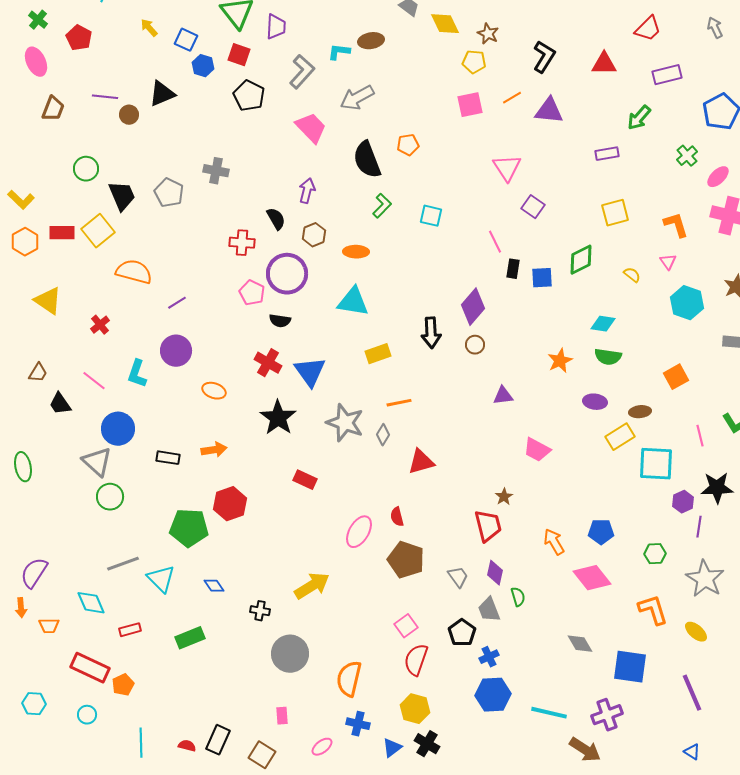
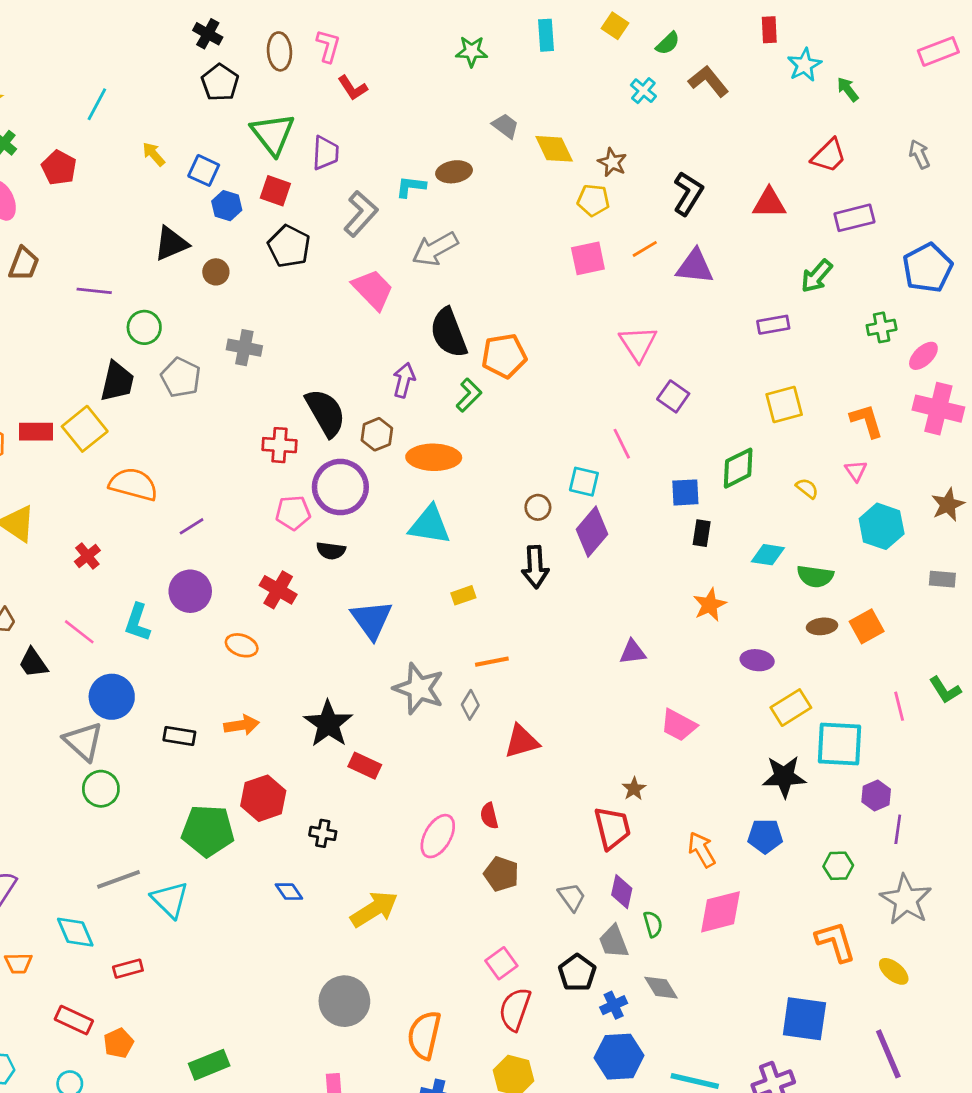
purple line: (105, 97) -> (94, 291), moved
brown circle: (129, 115) -> (216, 272), moved
orange pentagon: (408, 145) -> (504, 356), moved, size x1.5
green cross: (687, 156) -> (882, 327), turned 30
green circle: (86, 169) -> (144, 327), moved
purple arrow: (307, 191) -> (404, 380), moved
black trapezoid: (122, 196) -> (117, 382), turned 36
cyan square: (431, 216) -> (584, 482), moved
black semicircle: (276, 219) -> (325, 413), size x1.6
orange ellipse: (356, 252) -> (434, 457), size x1.5
black rectangle: (513, 269) -> (702, 533), moved
pink pentagon: (252, 293) -> (293, 513), turned -30
brown circle: (475, 345) -> (538, 507), moved
yellow rectangle: (378, 354) -> (463, 595), size x0.7
green semicircle: (608, 357) -> (815, 576), moved
red cross: (268, 363) -> (278, 590), moved
brown ellipse: (640, 412) -> (822, 626), moved
black star: (278, 418) -> (328, 724), moved
black star: (717, 488) -> (784, 777), moved
brown pentagon: (406, 560) -> (501, 874), size x0.7
pink diamond: (592, 578) -> (721, 912), moved, turned -66
blue diamond: (214, 586) -> (289, 892), moved
black cross: (260, 611) -> (323, 833), moved
green rectangle: (190, 638) -> (209, 1065), moved
gray diamond: (580, 644) -> (661, 988), moved
red rectangle: (90, 668) -> (74, 1020), size x0.7

